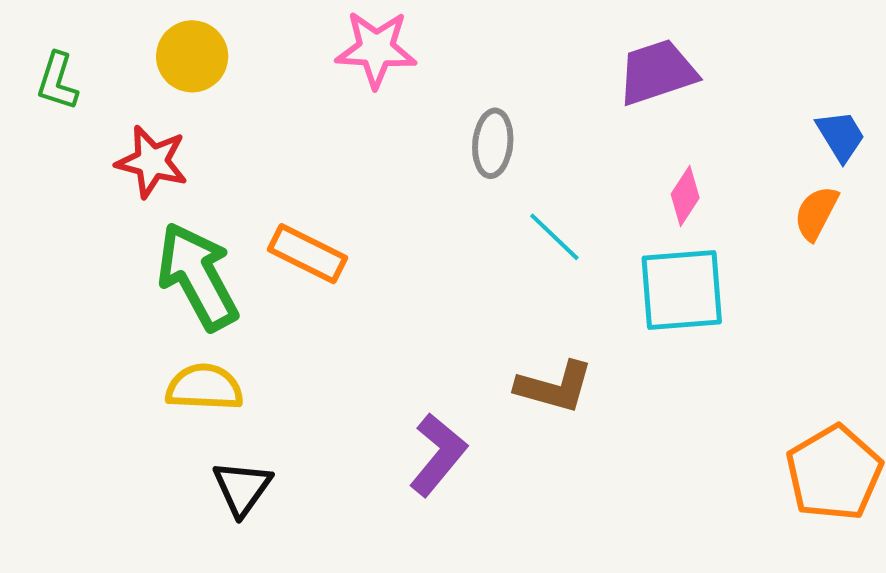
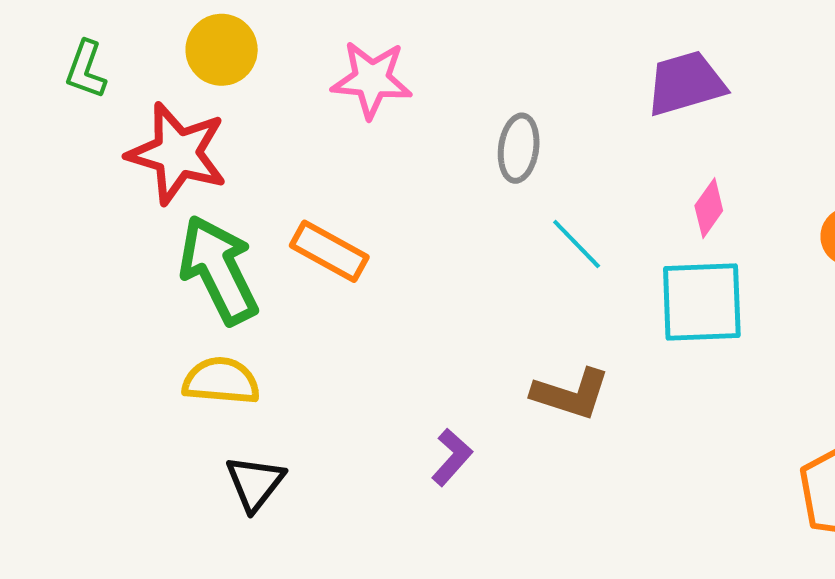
pink star: (376, 49) -> (372, 79), moved
red star: (152, 162) -> (177, 153), size x1.4
purple L-shape: (438, 455) -> (452, 457), size x0.7

